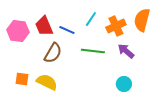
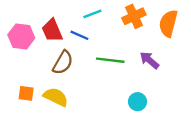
cyan line: (91, 19) -> (92, 14), moved, turned 35
orange cross: (116, 26) -> (134, 16), moved
cyan circle: (124, 84) -> (138, 102), moved

